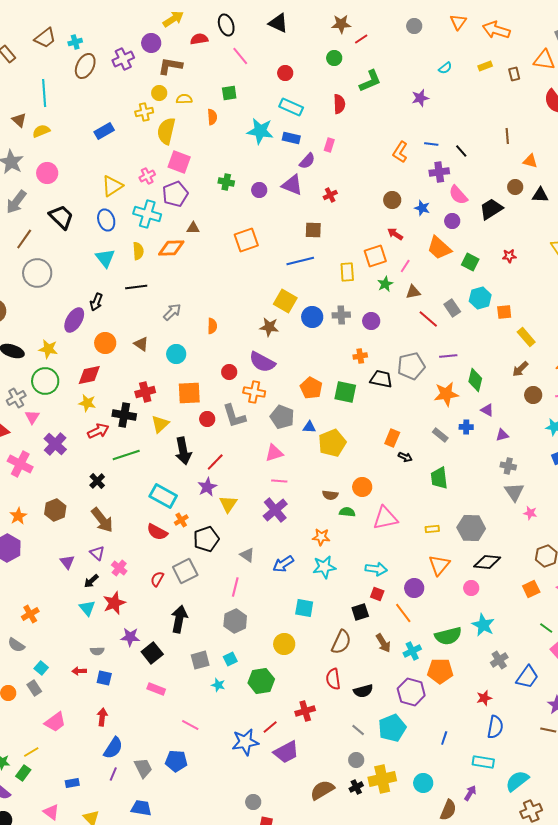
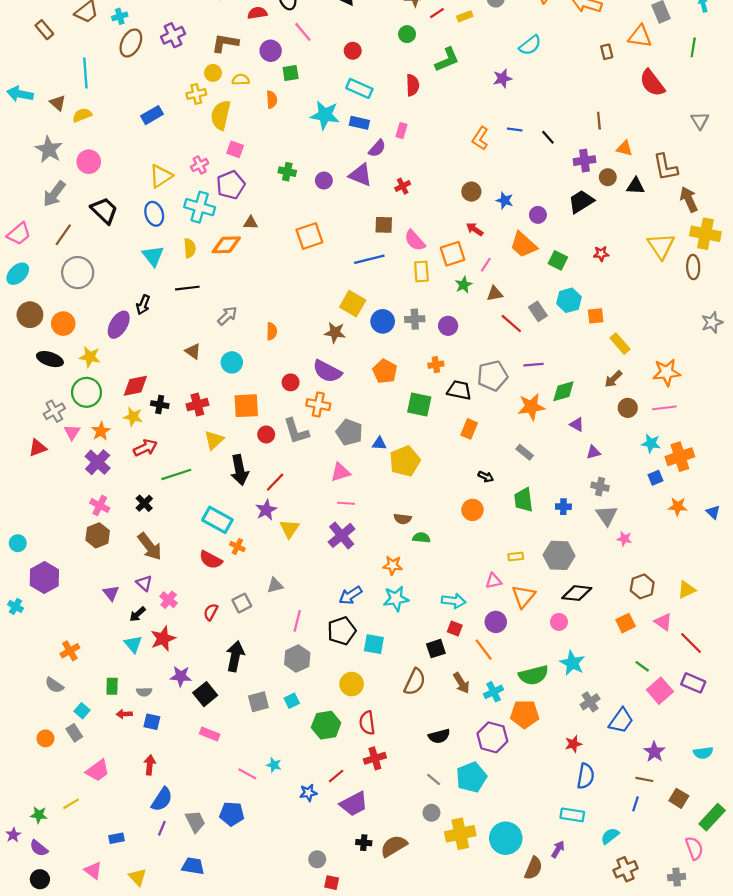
purple circle: (151, 43) -> (271, 51), moved
yellow rectangle: (485, 66) -> (465, 16), moved
cyan semicircle: (445, 68) -> (530, 45), size x1.5
pink square: (179, 162) -> (235, 149), size x0.7
purple cross: (439, 172) -> (584, 161), moved
pink semicircle: (458, 195) -> (415, 240), moved
orange circle: (105, 343) -> (63, 324), moved
green diamond: (475, 380) -> (563, 391), turned 60
orange pentagon: (311, 388) -> (385, 371), moved
black cross: (124, 415) -> (160, 405), moved, size x0.7
blue cross: (466, 427) -> (563, 507), moved
orange rectangle: (392, 438) -> (469, 429), moved
pink cross: (20, 464) -> (100, 505), moved, size x0.7
orange circle: (362, 487) -> (472, 510), moved
orange star: (18, 516) -> (101, 431), moved
pink triangle: (385, 518) -> (494, 581), moved, size x0.6
orange cross: (181, 520) -> (237, 547), turned -32
black pentagon: (206, 539) -> (342, 631), moved
gray triangle: (247, 555) -> (275, 585), moved, turned -49
gray square: (185, 571) -> (242, 603), size x0.7
red semicircle: (333, 679) -> (367, 723), moved
cyan star: (218, 685) -> (274, 765), moved
blue line: (444, 738) -> (636, 804), moved
blue star: (245, 742) -> (308, 793), size x0.6
green rectangle: (23, 773) -> (112, 686), moved, turned -35
cyan semicircle: (517, 781) -> (610, 836), size x0.7
cyan circle: (423, 783) -> (506, 838), size x1.5
black cross: (356, 787) -> (364, 843), moved, turned 32

